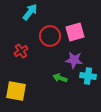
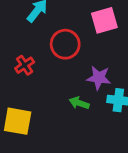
pink square: (75, 32) -> (104, 20), moved

